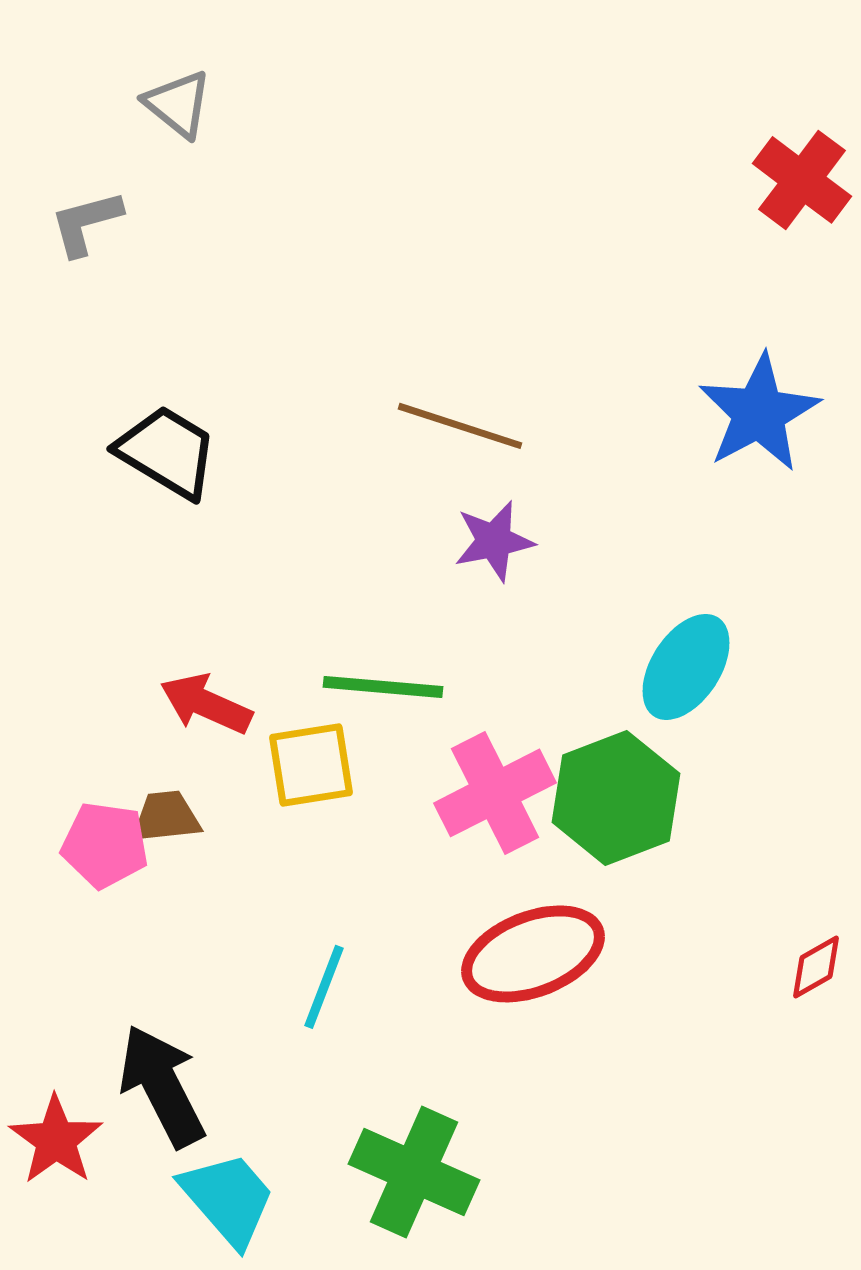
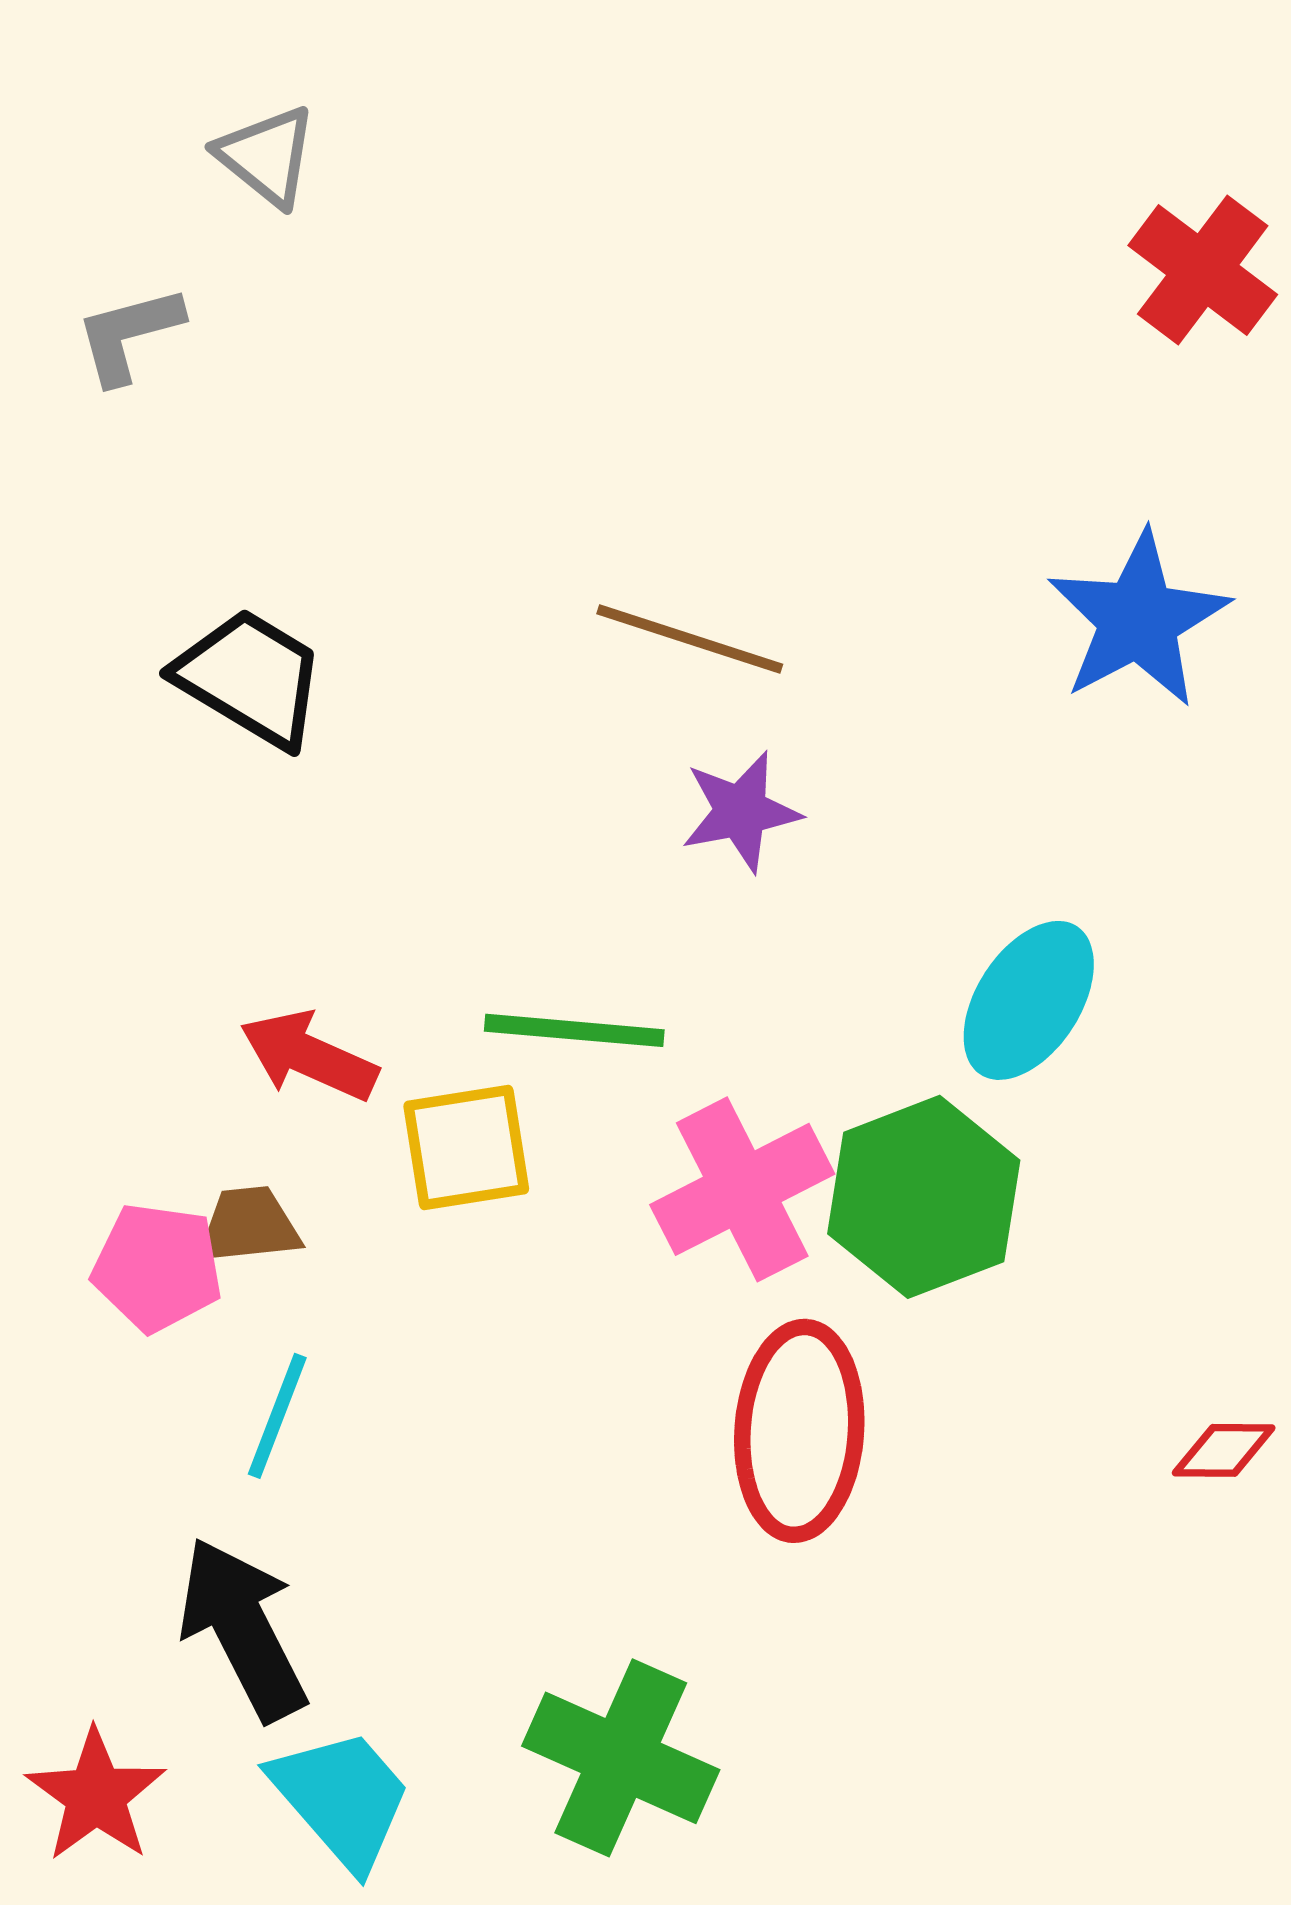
red ellipse: (533, 954) -> (799, 1431), turned -65
red diamond: (816, 967) -> (1224, 1450), turned 30
cyan line: (324, 987) -> (277, 1416), moved
red star: (56, 1140) -> (96, 1795), moved

